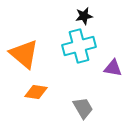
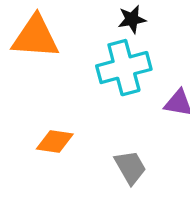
orange triangle: (24, 54) -> (35, 37), moved, turned -36

